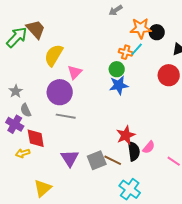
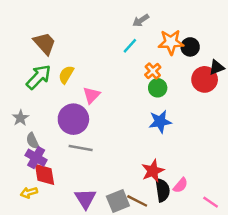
green arrow: (17, 37) -> (39, 77), moved
cyan line: (137, 49) -> (130, 46), moved
orange cross: (126, 52) -> (153, 71), turned 32
yellow semicircle: (54, 55) -> (66, 75), size x0.7
green circle: (117, 69) -> (158, 88), moved
red circle: (169, 75) -> (205, 79), moved
blue star: (119, 85) -> (160, 122), moved
purple cross: (15, 124) -> (36, 158), moved

